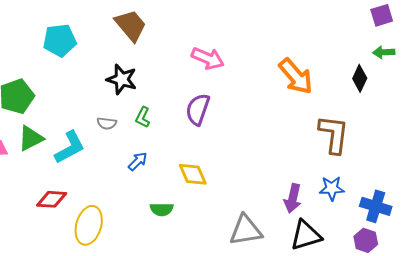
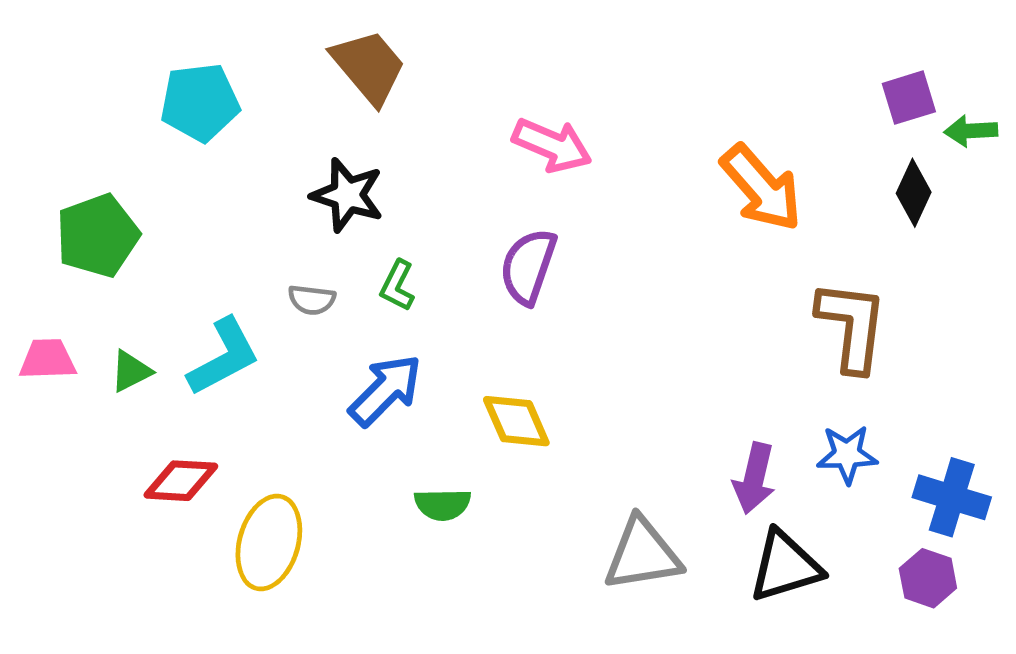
purple square: (382, 15) -> (909, 98), moved
green triangle: (31, 138) -> (131, 371), moved, size x0.7
blue arrow: (138, 161) -> (385, 390), size x1.6

